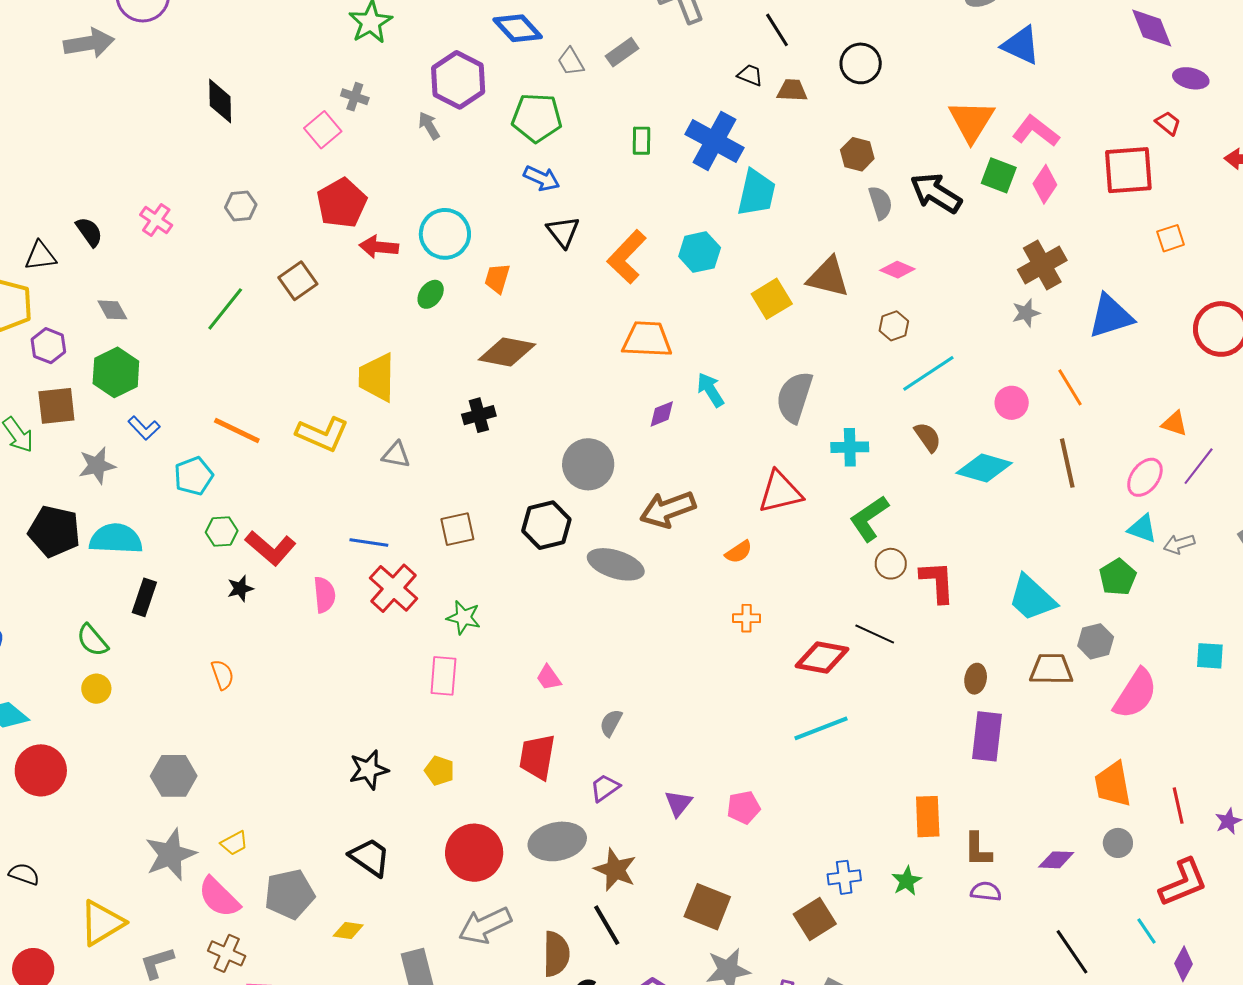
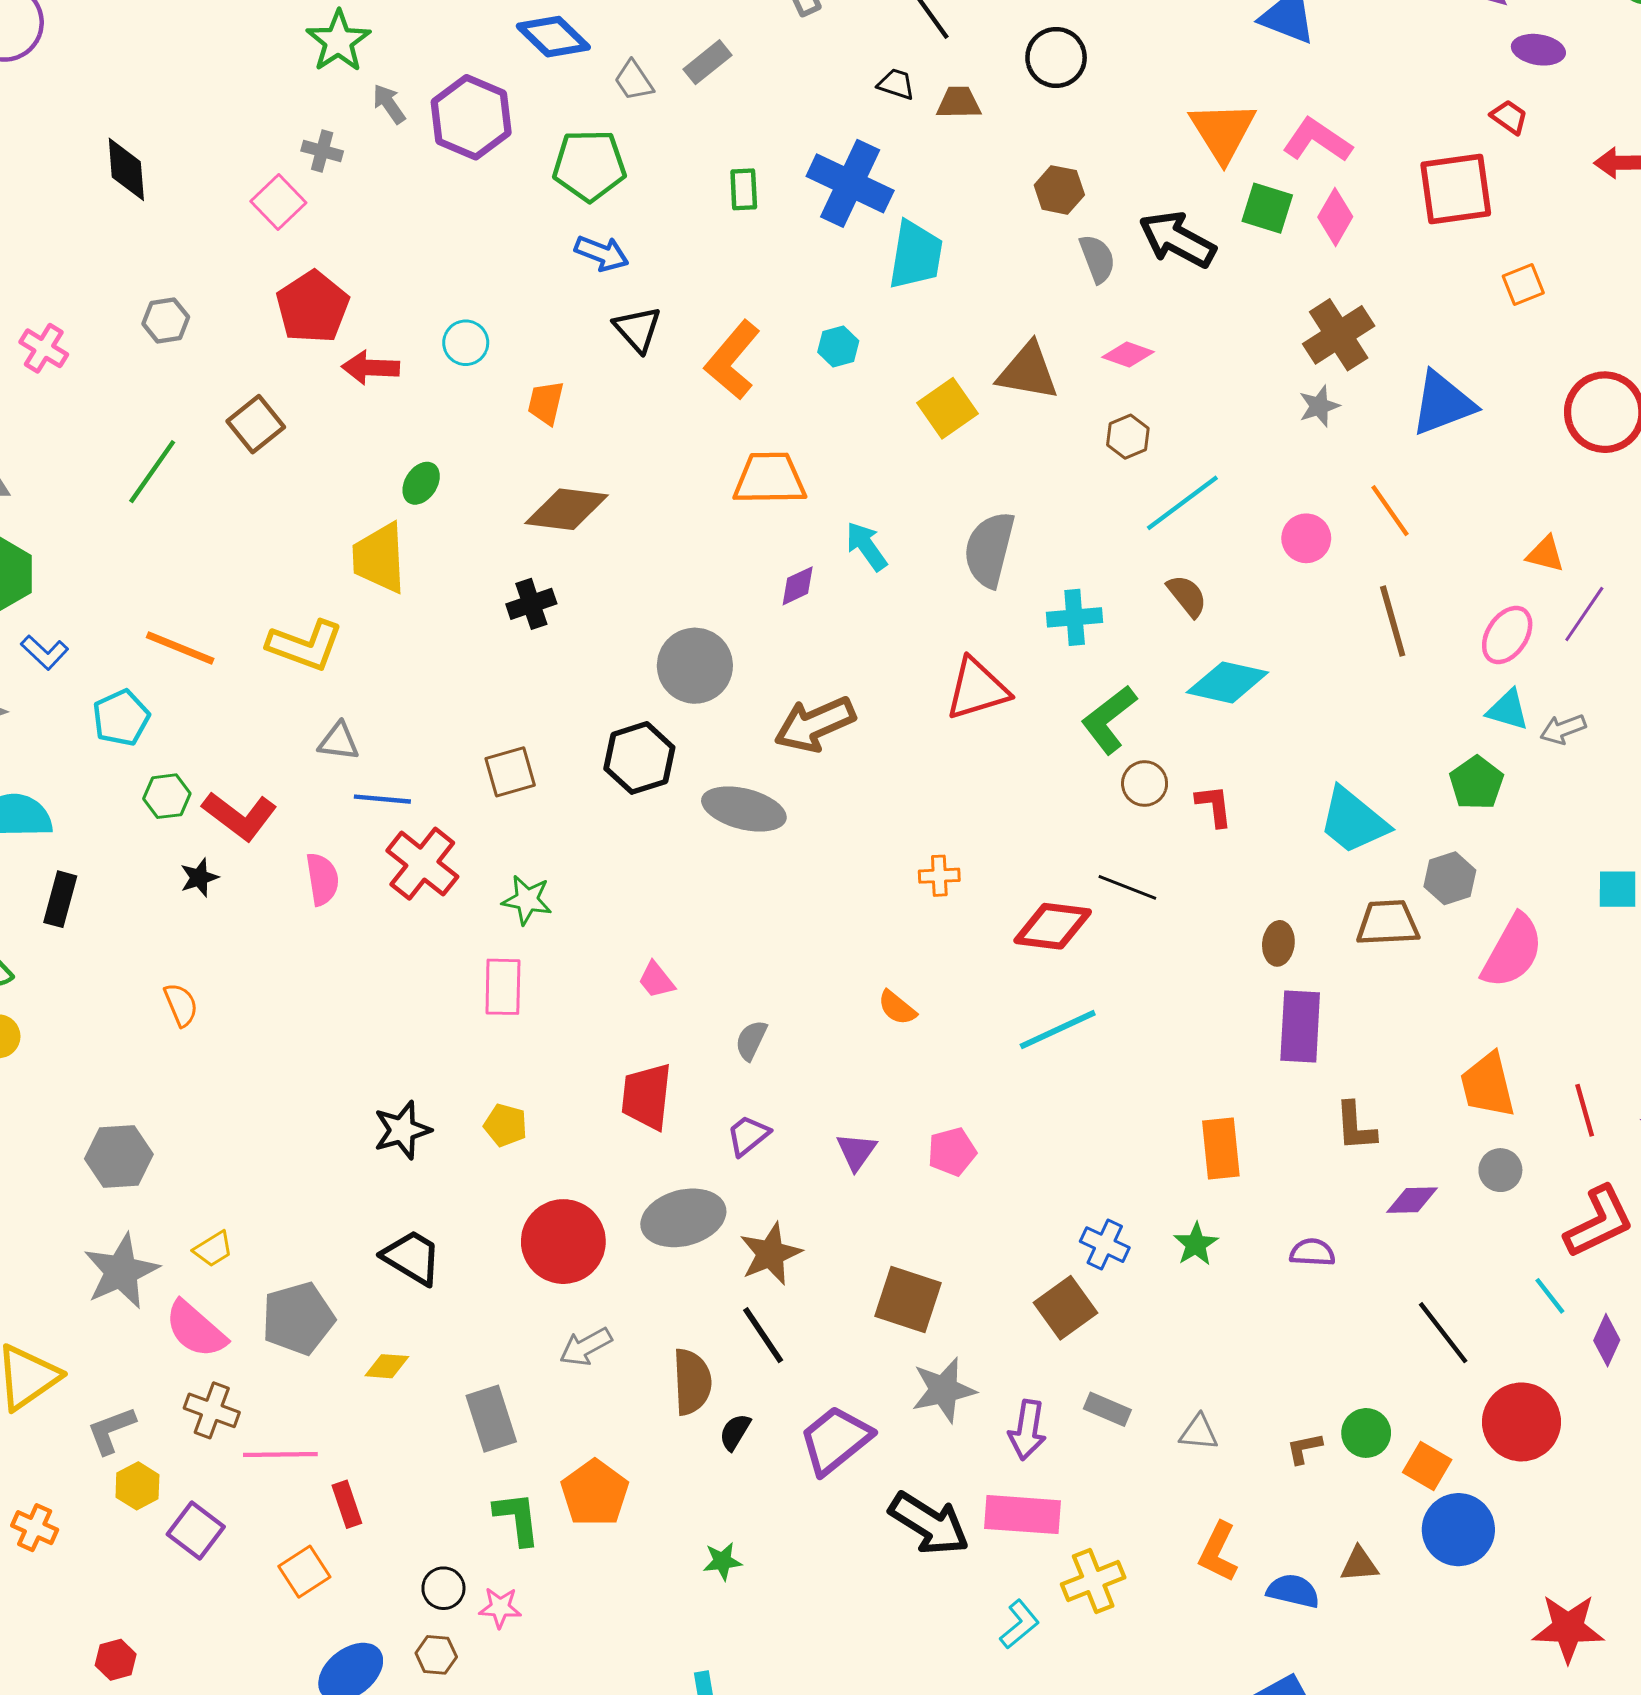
gray arrow: (429, 126) -> (389, 104), moved
cyan circle: (445, 234) -> (466, 343), size x0.6
cyan hexagon: (700, 252) -> (838, 347), size x0.7
green ellipse: (431, 294) -> (421, 483), moved
gray triangle: (396, 455) -> (339, 741), moved
cyan diamond: (984, 468) -> (1227, 682), moved
orange semicircle: (739, 552) -> (897, 1008), moved, turned 76
red L-shape: (937, 582) -> (1214, 806), size x0.7
brown L-shape: (978, 849) -> (1355, 1126), moved
brown star: (615, 870) -> (770, 1254), turned 30
blue cross: (844, 877) -> (1105, 1245), turned 36
gray arrow: (485, 926) -> (586, 1347), size x0.7

